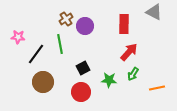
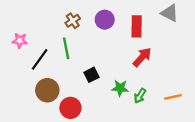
purple circle: (85, 26) -> (105, 20), moved
green arrow: (133, 74) -> (140, 96), moved
red circle: (81, 92) -> (70, 108), moved

